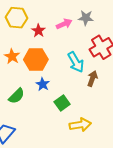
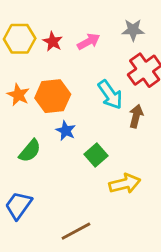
gray star: (86, 18) -> (133, 30), moved
red star: (38, 31) -> (53, 42), moved

